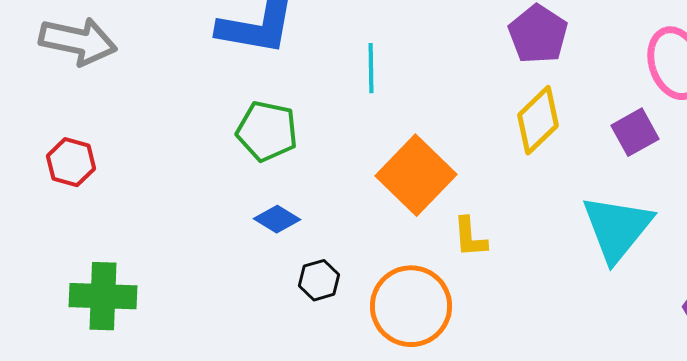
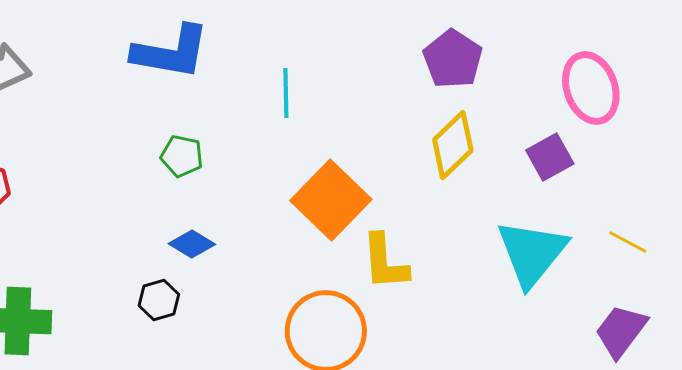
green pentagon: (267, 131) -> (182, 156), size x0.7
yellow L-shape: (470, 237) -> (385, 262), size x1.4
black hexagon: (319, 280) -> (159, 300), moved

